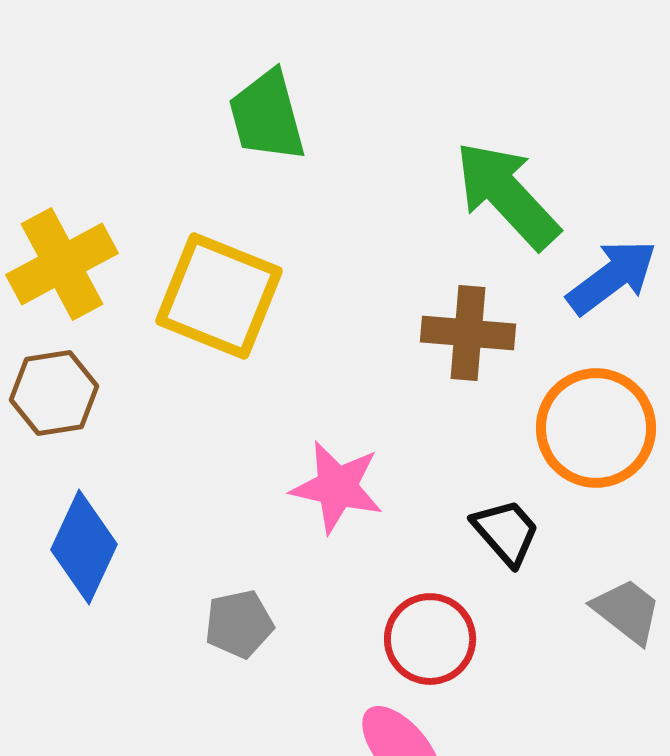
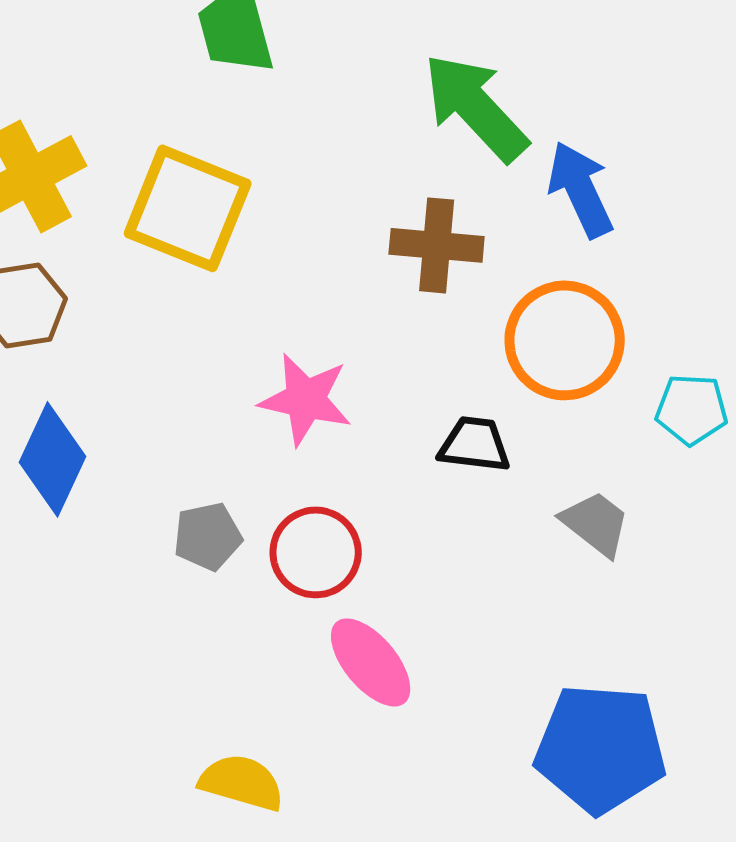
blue arrow: (612, 277) -> (581, 189), turned -78
black trapezoid: (506, 532) -> (475, 444), turned -42
red circle: (430, 639) -> (316, 552), moved

